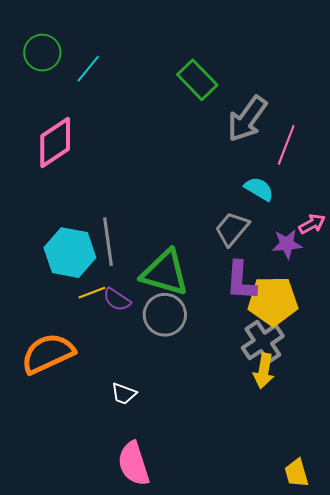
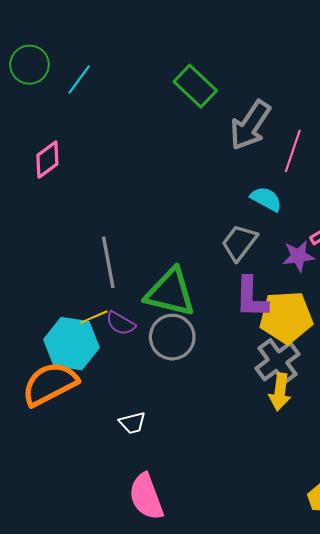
pink diamond: (55, 143) -> (47, 160), size x0.7
cyan hexagon: (70, 253) -> (71, 344), moved
white trapezoid: (124, 394) -> (132, 423), turned -32

